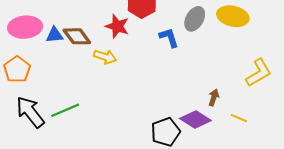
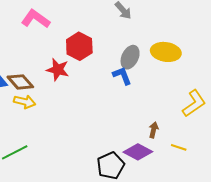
blue L-shape: (169, 38) -> (122, 76), moved
yellow arrow: (105, 57) -> (25, 102), moved

